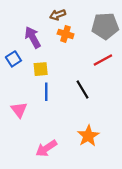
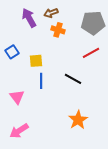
purple arrow: (33, 37) -> (29, 18), moved
black line: (83, 89) -> (73, 79), turned -30
pink arrow: (46, 148) -> (19, 131), moved

